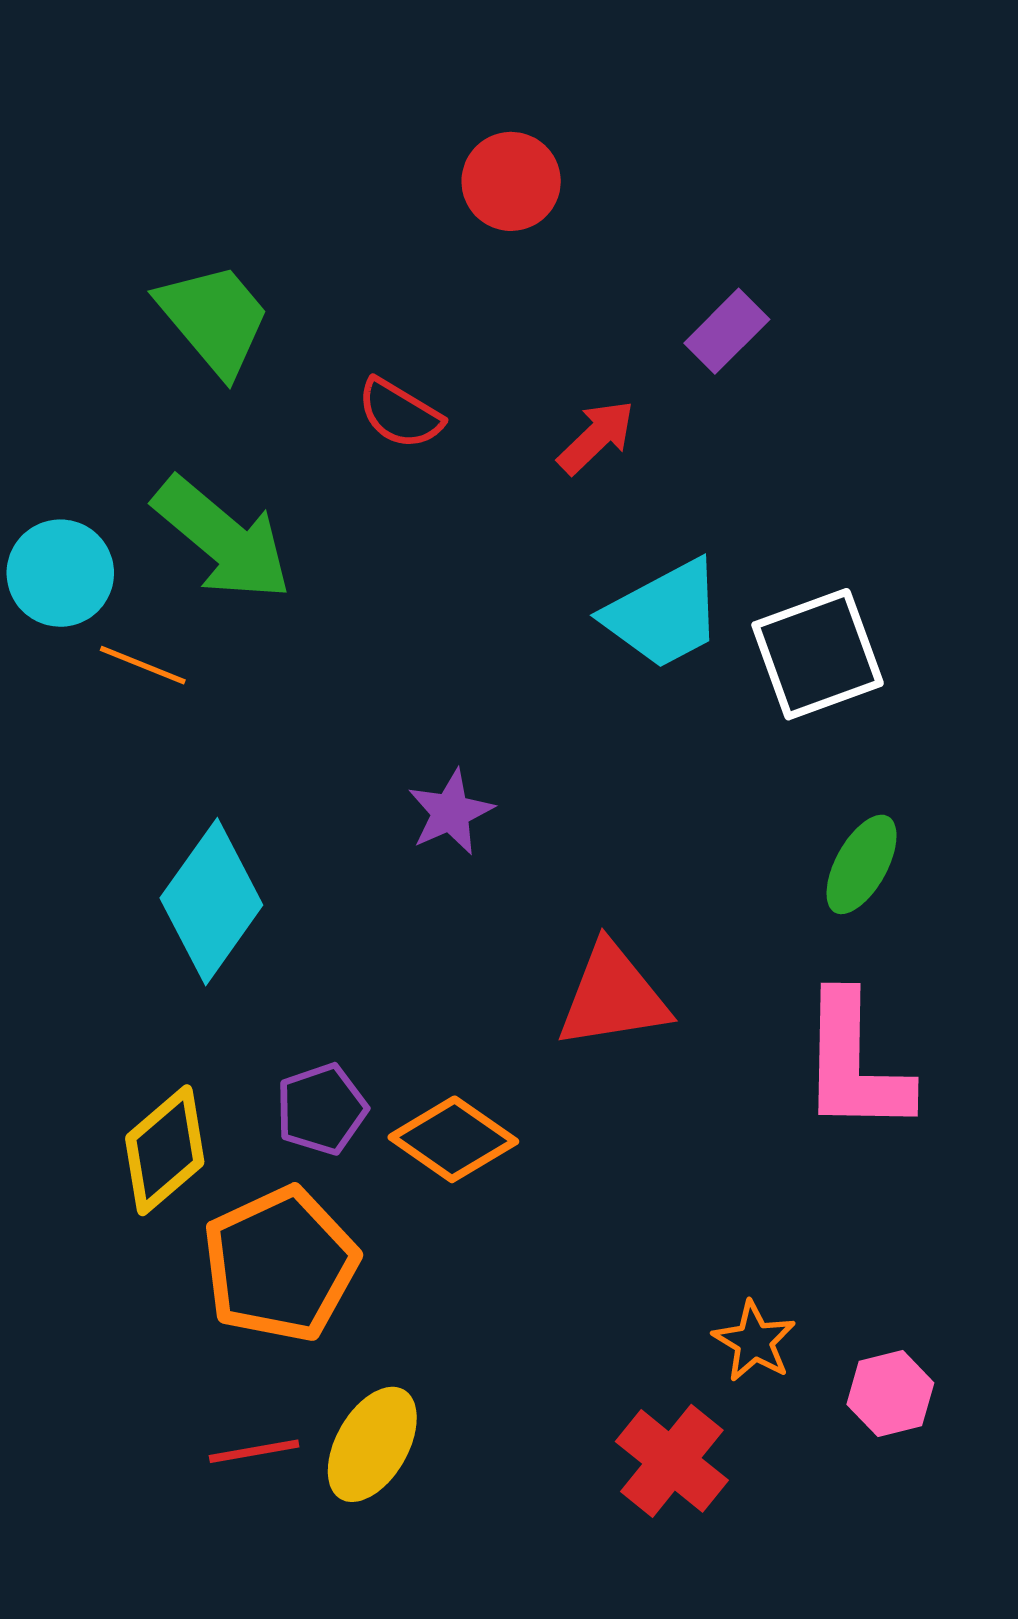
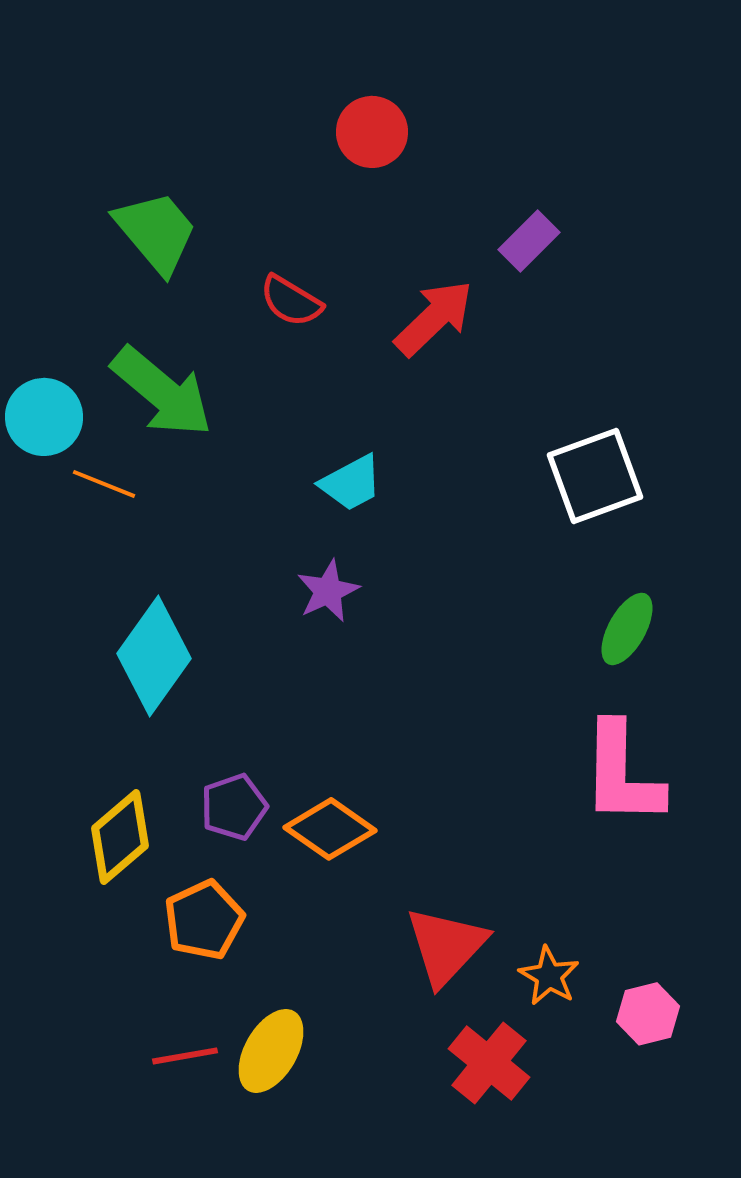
red arrow: (596, 437) -> (434, 318), size x1.4
cyan trapezoid: (664, 614) -> (351, 483), moved, size x0.7
red triangle: (613, 996) -> (446, 946), moved, turned -38
orange pentagon: (280, 1264) -> (204, 920), size x0.7

